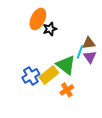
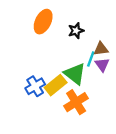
black star: (50, 29) -> (76, 31), moved
orange cross: (67, 90) -> (76, 102), size x1.5

